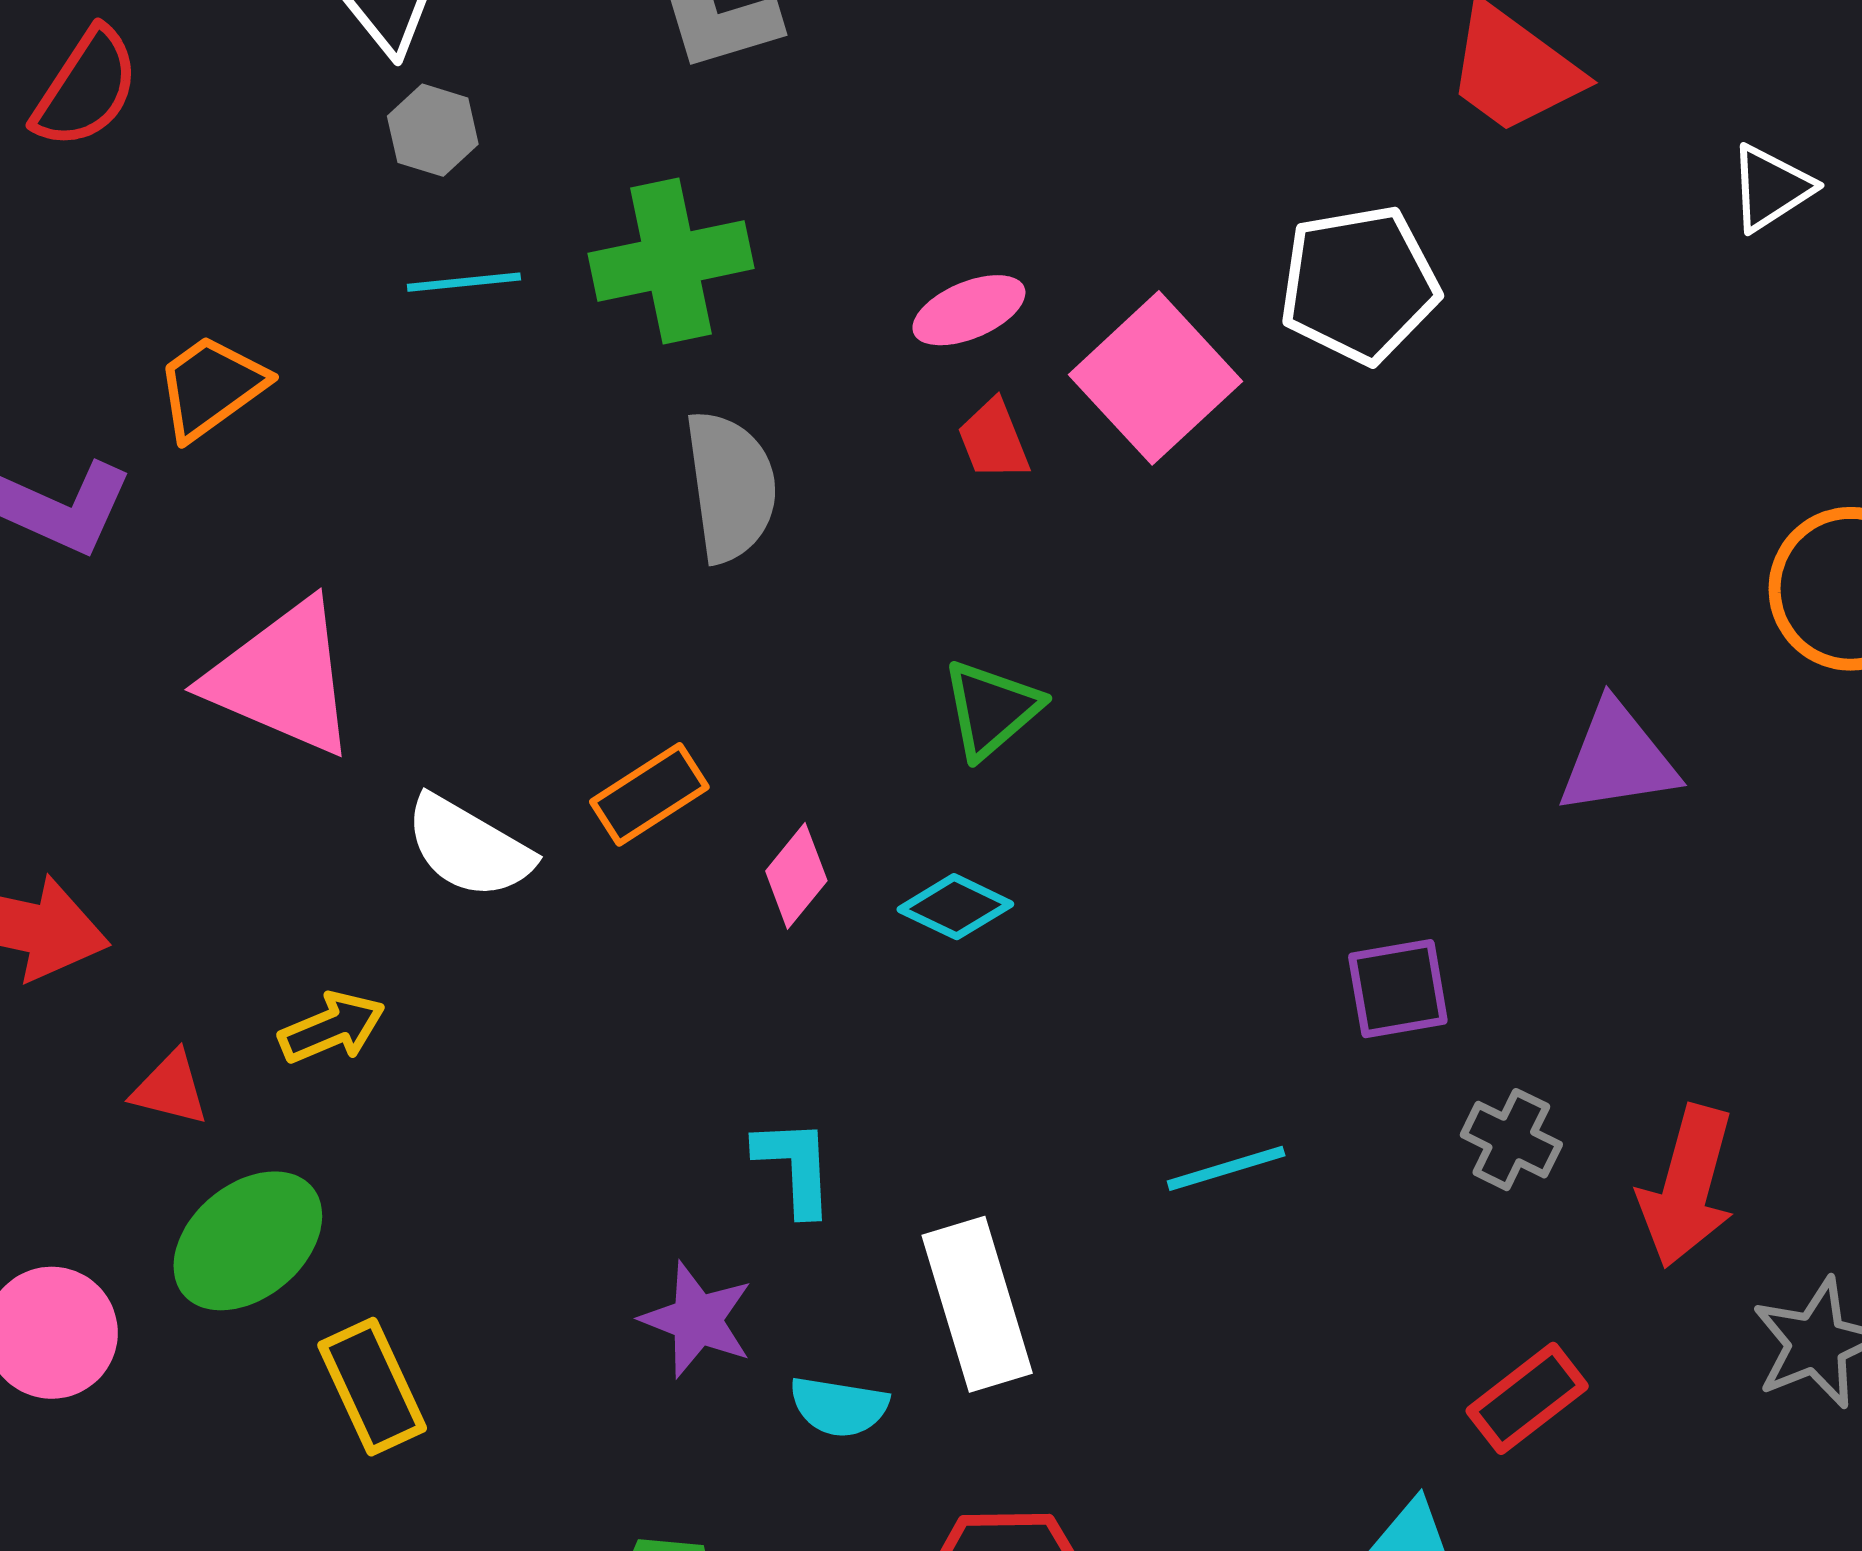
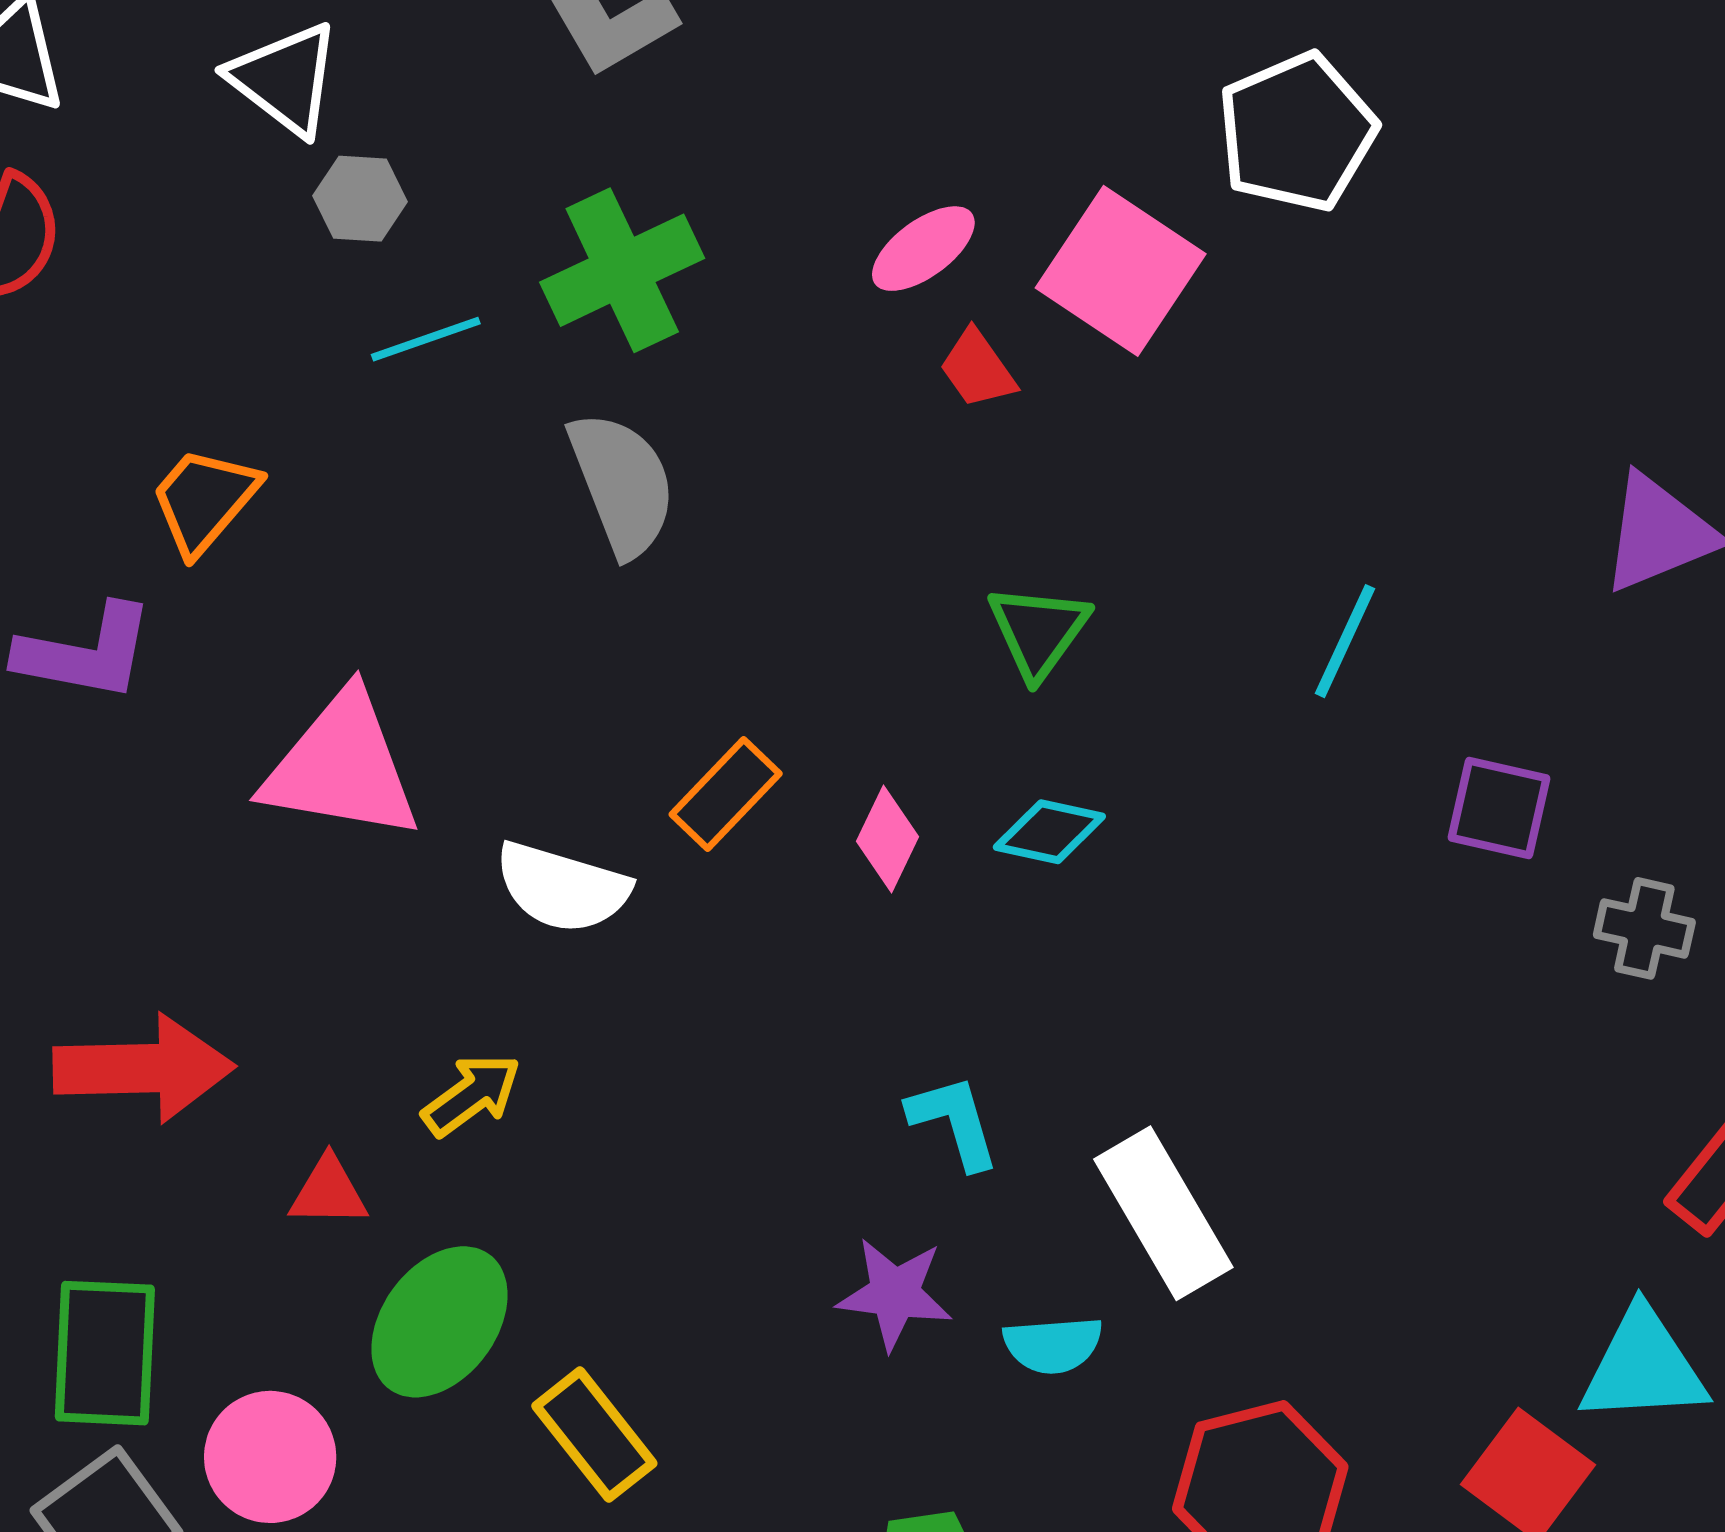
gray semicircle: (731, 486) -> (622, 484), moved
purple square: (1398, 989) -> (1499, 808), turned 36
cyan line: (1226, 1168) -> (1345, 641), moved, turned -35

